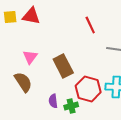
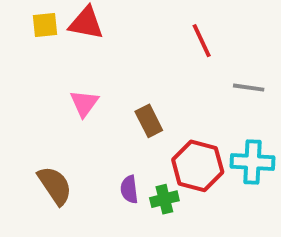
brown rectangle: (63, 66) -> (149, 121), size x0.7
brown semicircle: (23, 82) -> (55, 185), moved

